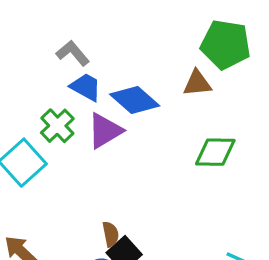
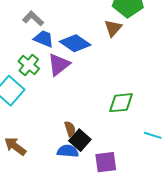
brown triangle: (197, 83) -> (113, 28), turned -36
green diamond: (215, 152) -> (121, 103), moved

